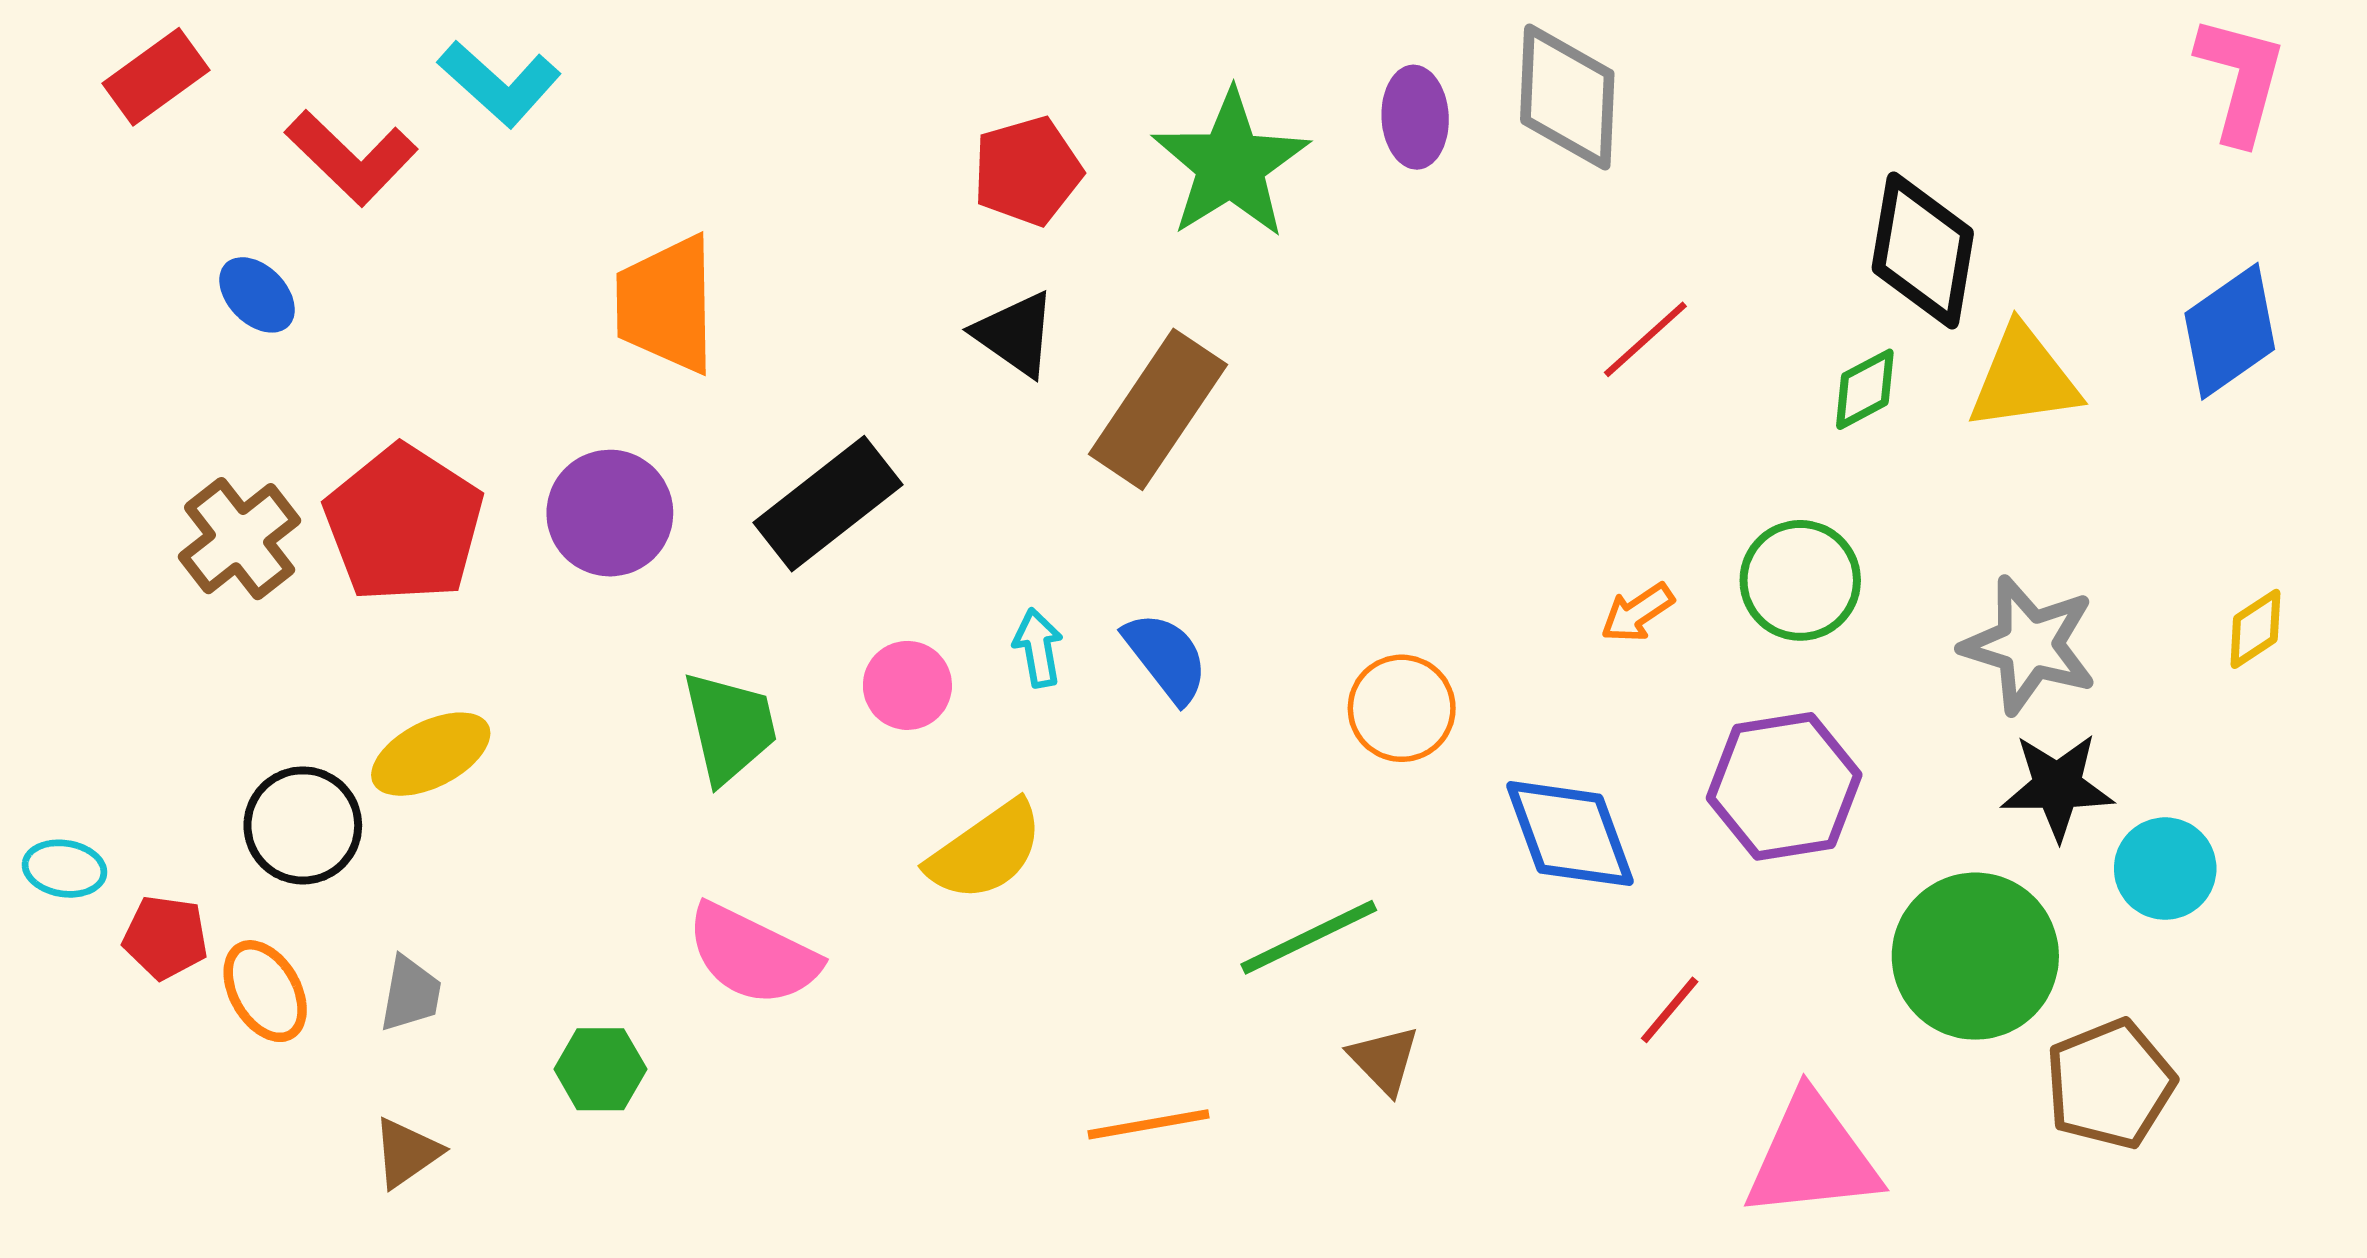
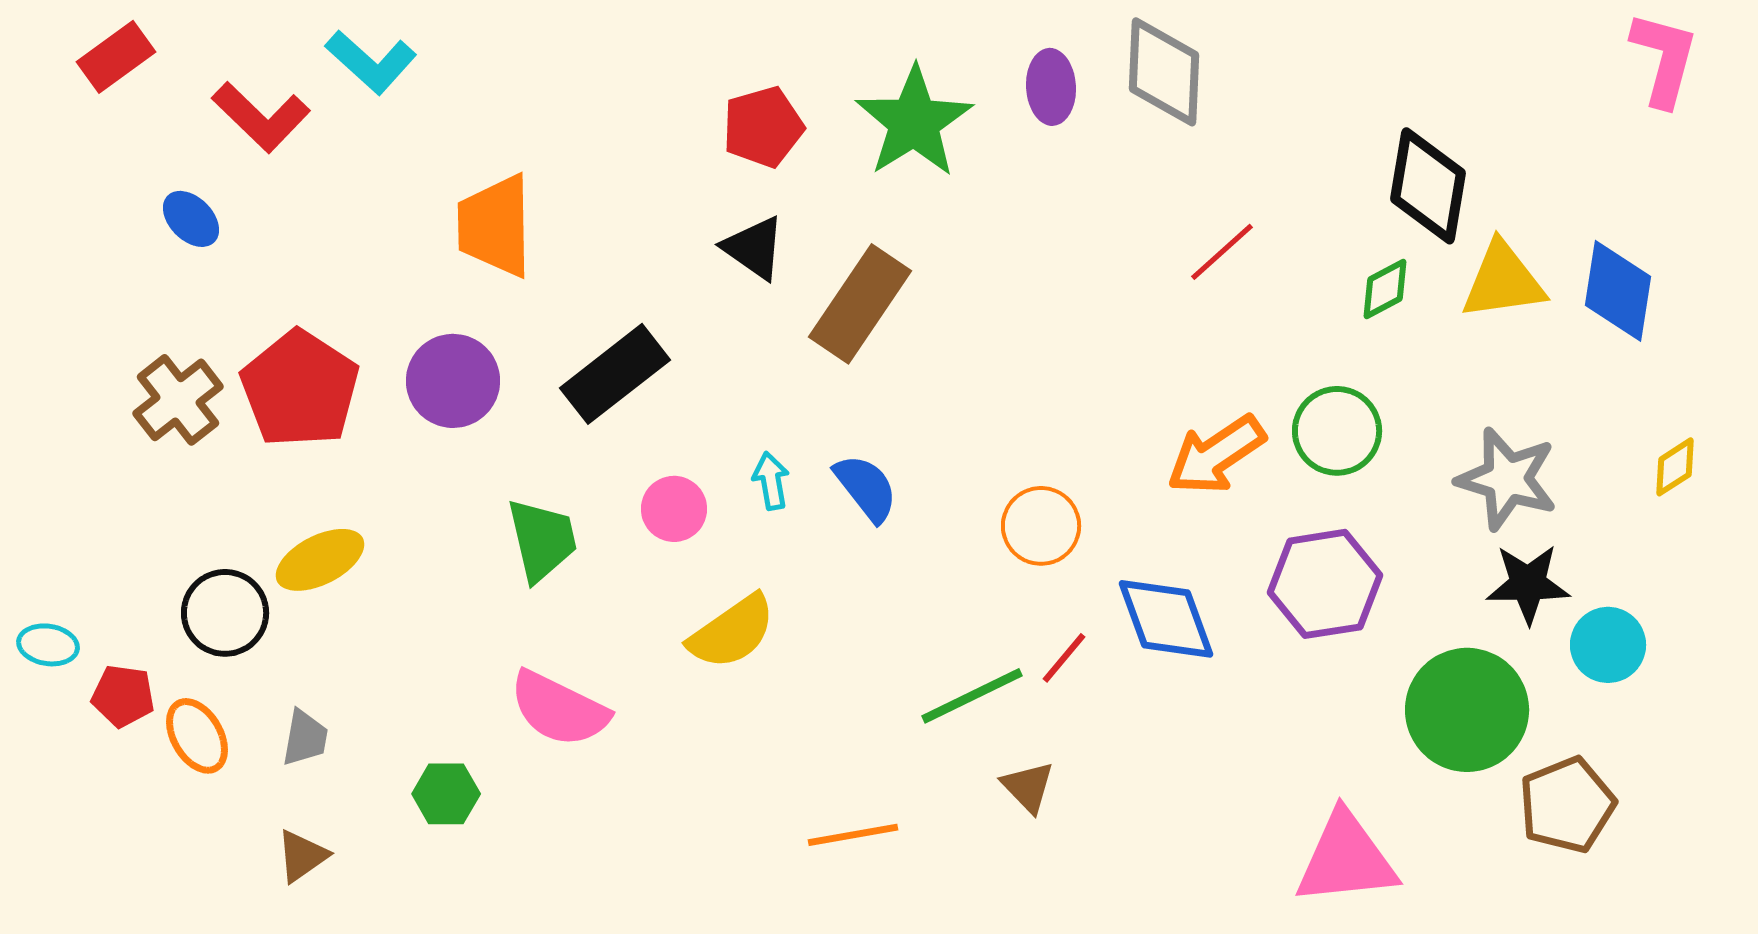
blue diamond: (2230, 331) -> (1618, 291), moved, turned -46
orange arrow: (1637, 613) -> (1216, 455), size x1.8
red line: (1670, 1010) -> (1064, 658), moved

